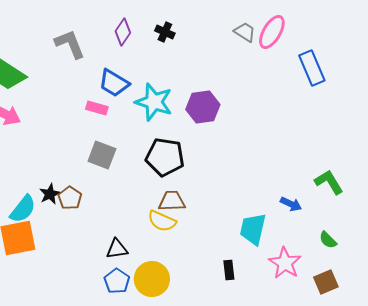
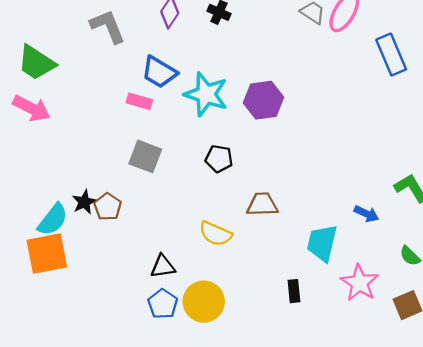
black pentagon: (165, 157) -> (219, 159), size x0.6
brown trapezoid: (172, 201) -> (262, 204), moved

